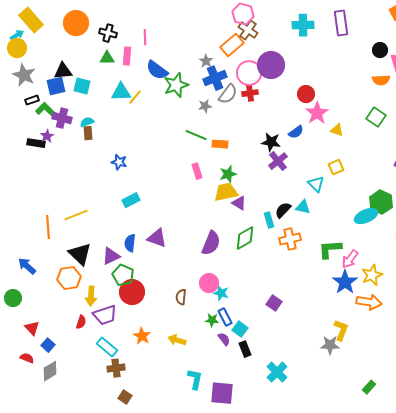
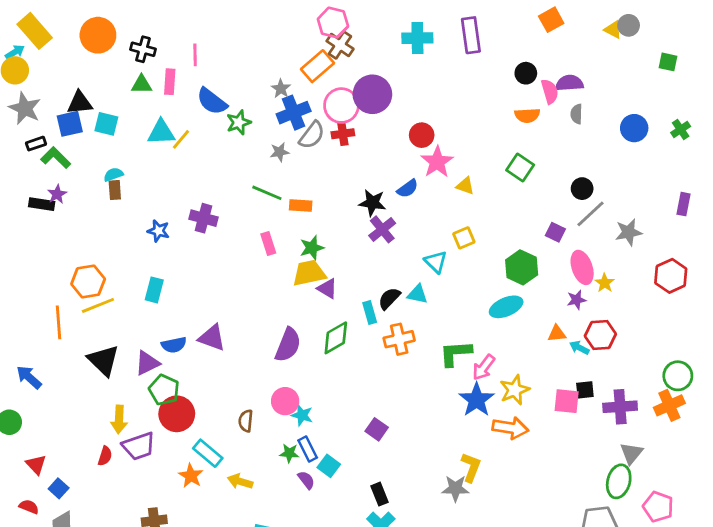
green star: (176, 85) -> (239, 122), size x0.7
purple cross: (62, 118) -> (203, 218), moved
cyan rectangle: (131, 200) -> (154, 290), moved, turned -48
green hexagon: (381, 202) -> (522, 267), moved
blue semicircle: (130, 243) -> (174, 345), turned -108
orange hexagon: (69, 278) -> (88, 282), moved
cyan rectangle: (107, 347) -> (208, 453), moved
black rectangle: (245, 349) -> (379, 494), moved

